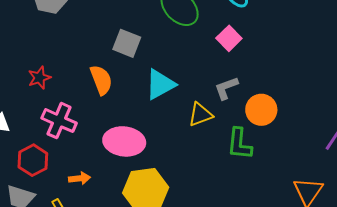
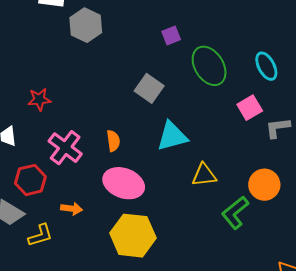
red star: (39, 78) -> (39, 99), moved
orange semicircle: (101, 80) -> (113, 141), moved, size x0.7
gray L-shape: (226, 88) -> (278, 128), moved
green L-shape: (239, 144) -> (235, 213), turned 32

